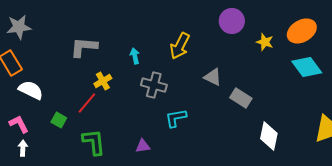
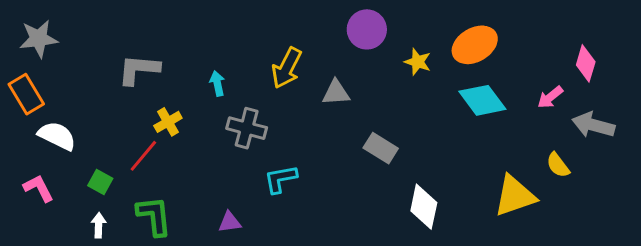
gray triangle: (213, 77) -> (336, 93), moved, turned -30
white arrow: (23, 148) -> (99, 225), moved

